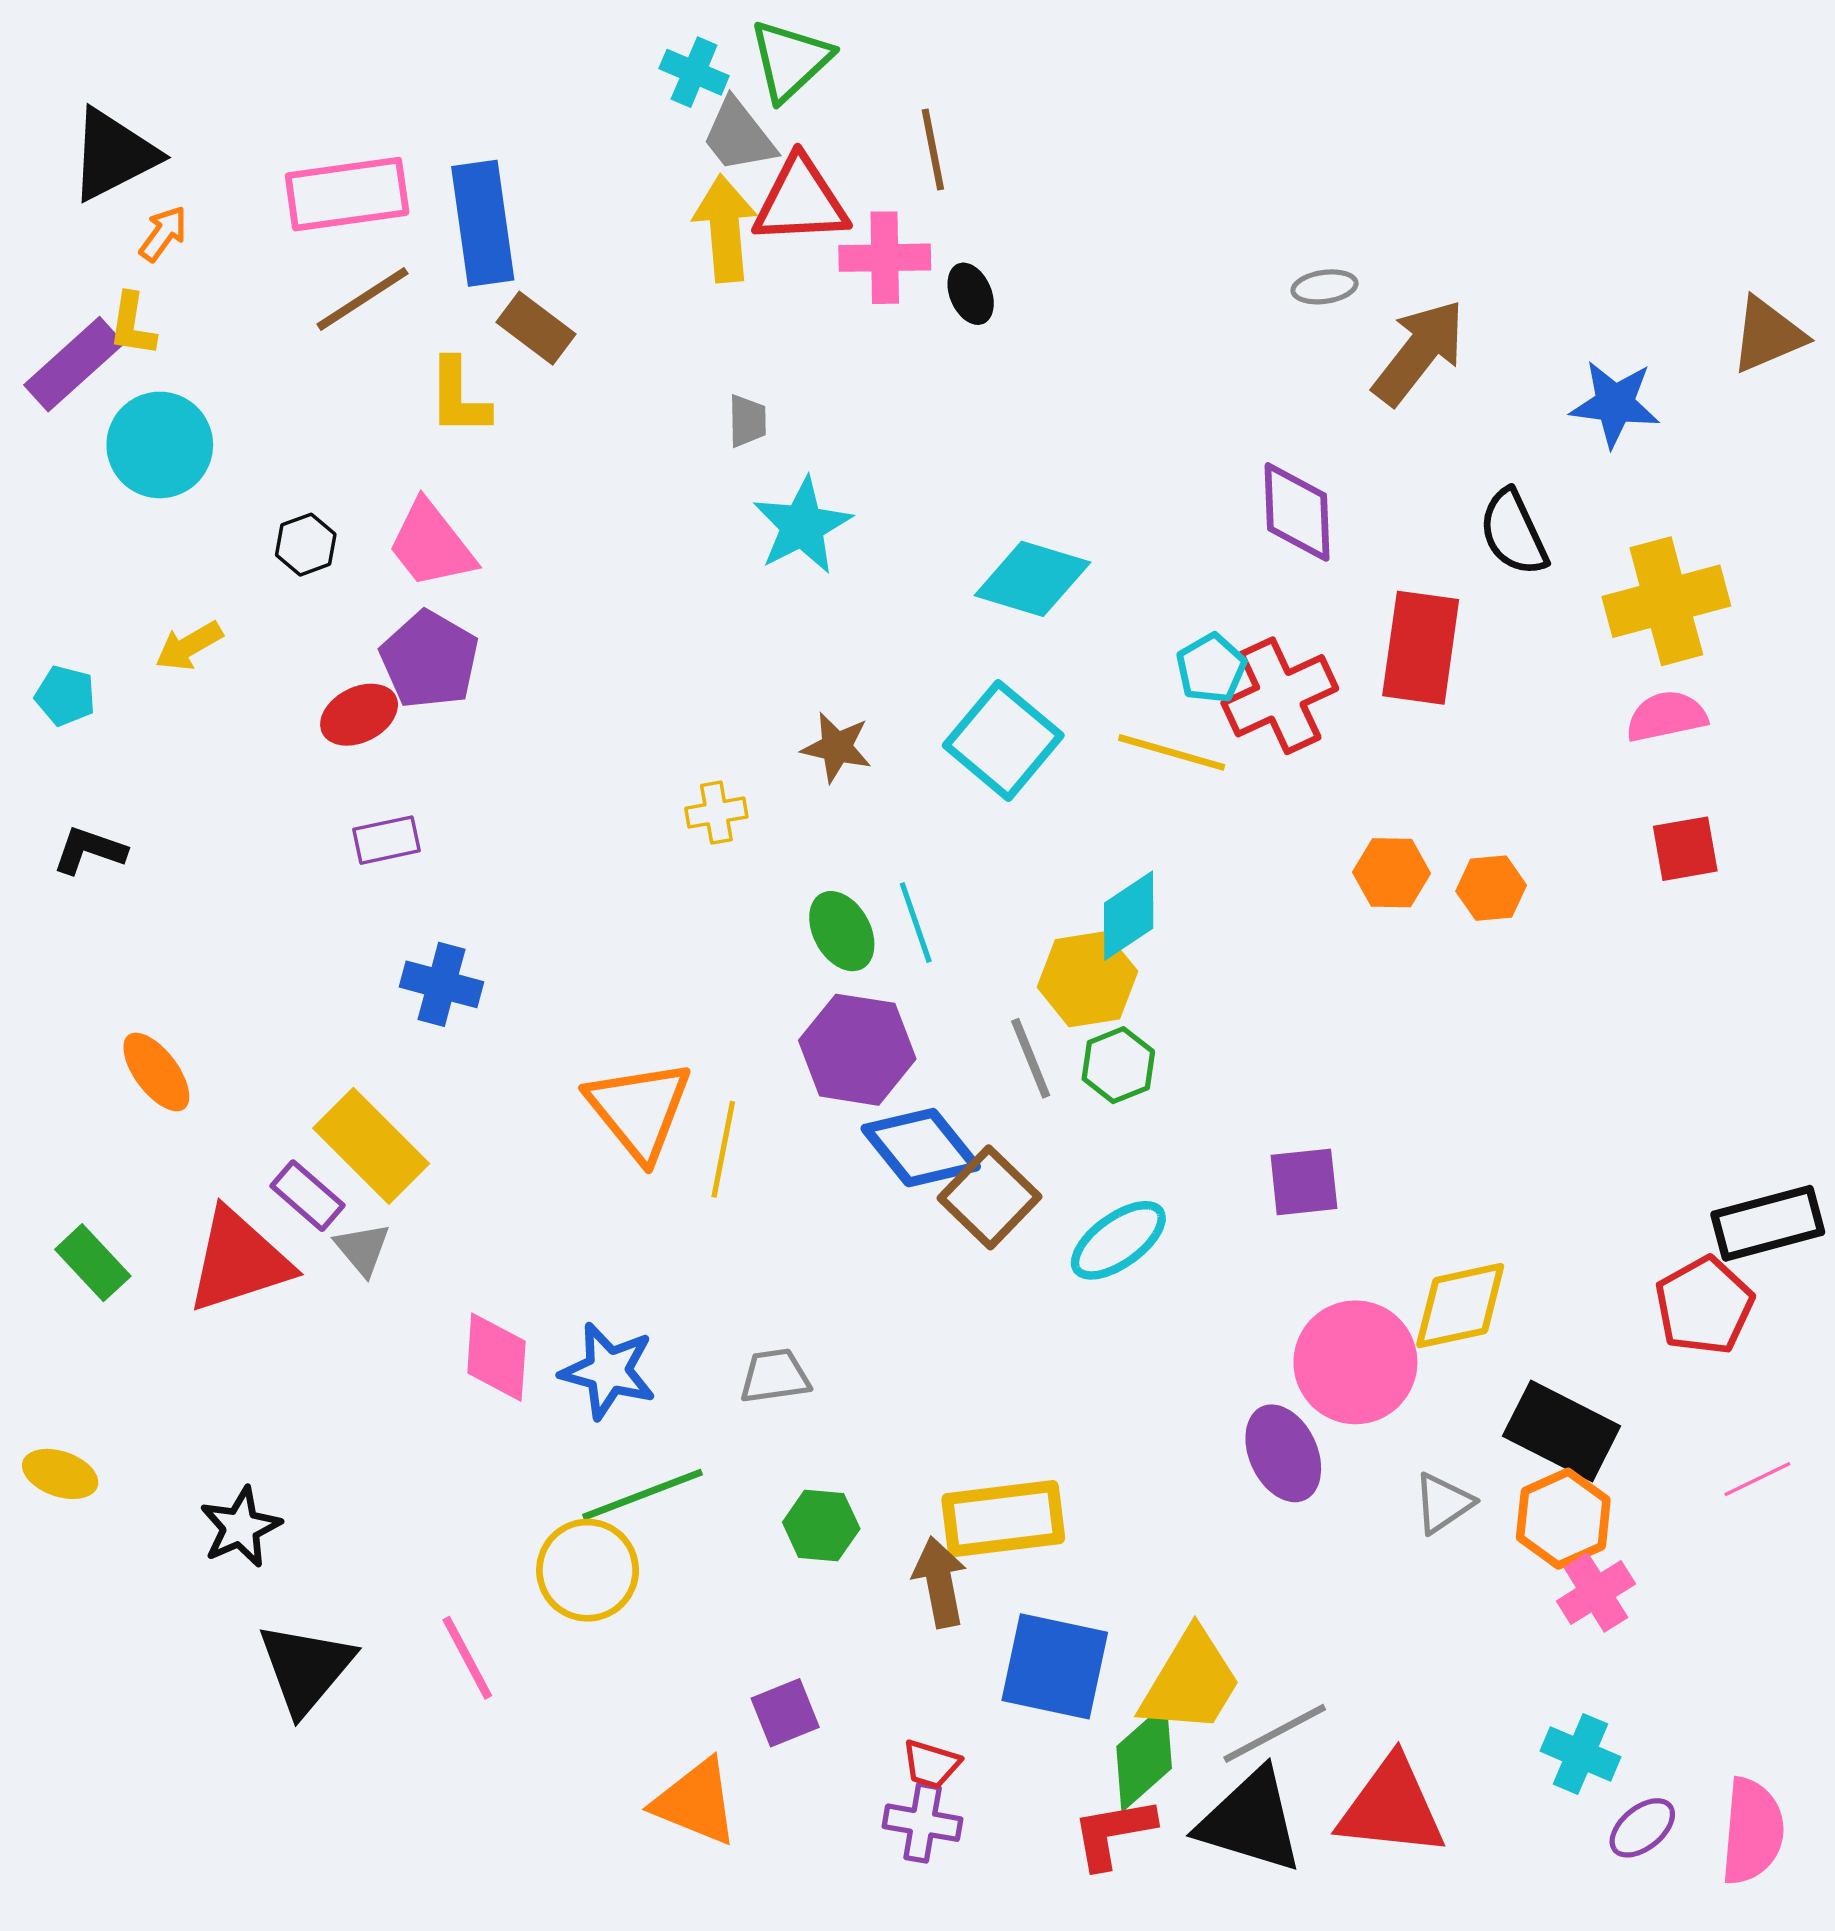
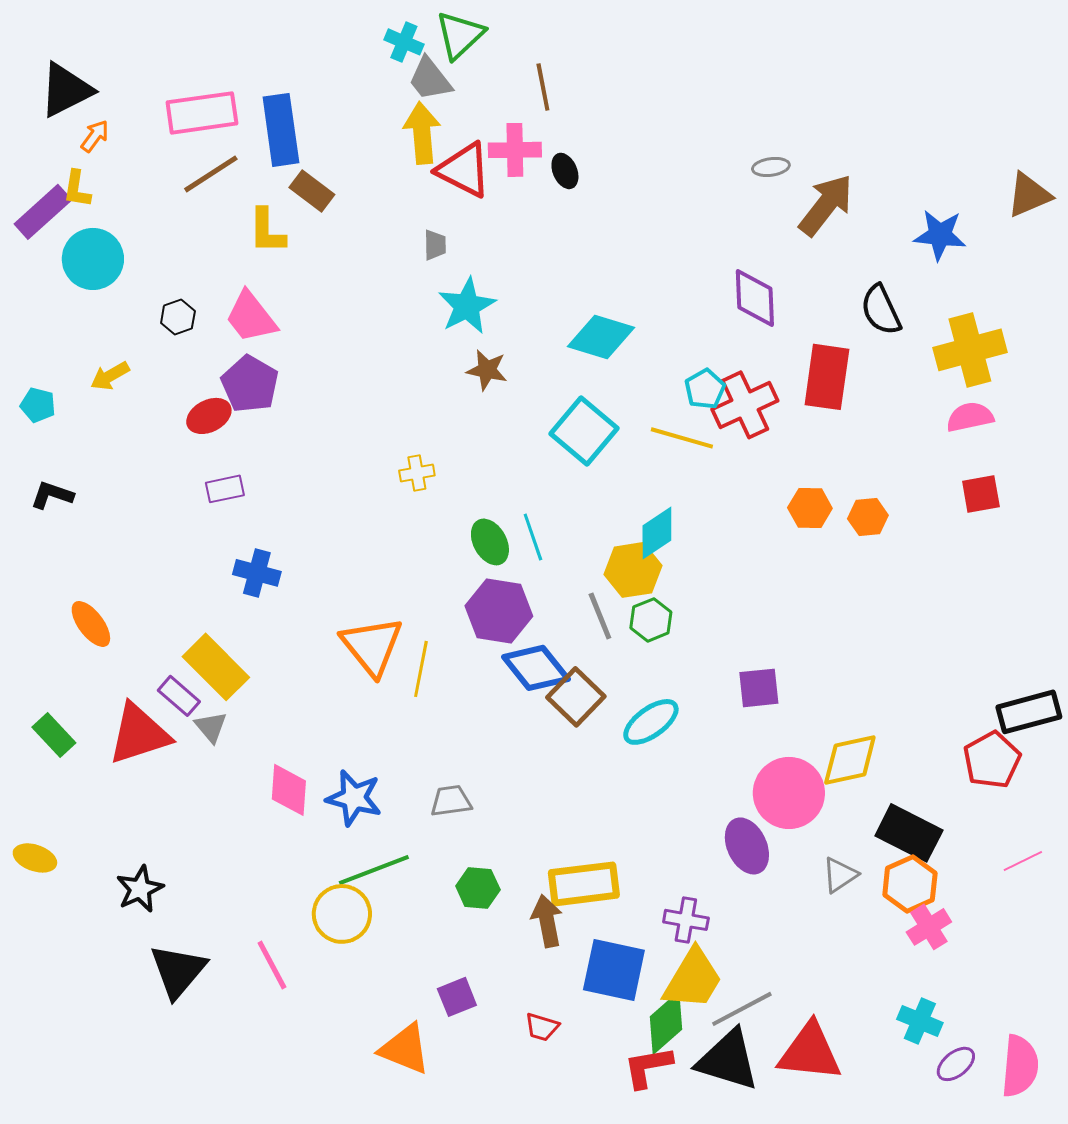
red triangle: (801, 201) -> (464, 170), moved, turned 30
brown star: (837, 747) -> (487, 370), moved
purple cross: (923, 1823) -> (686, 920), moved

